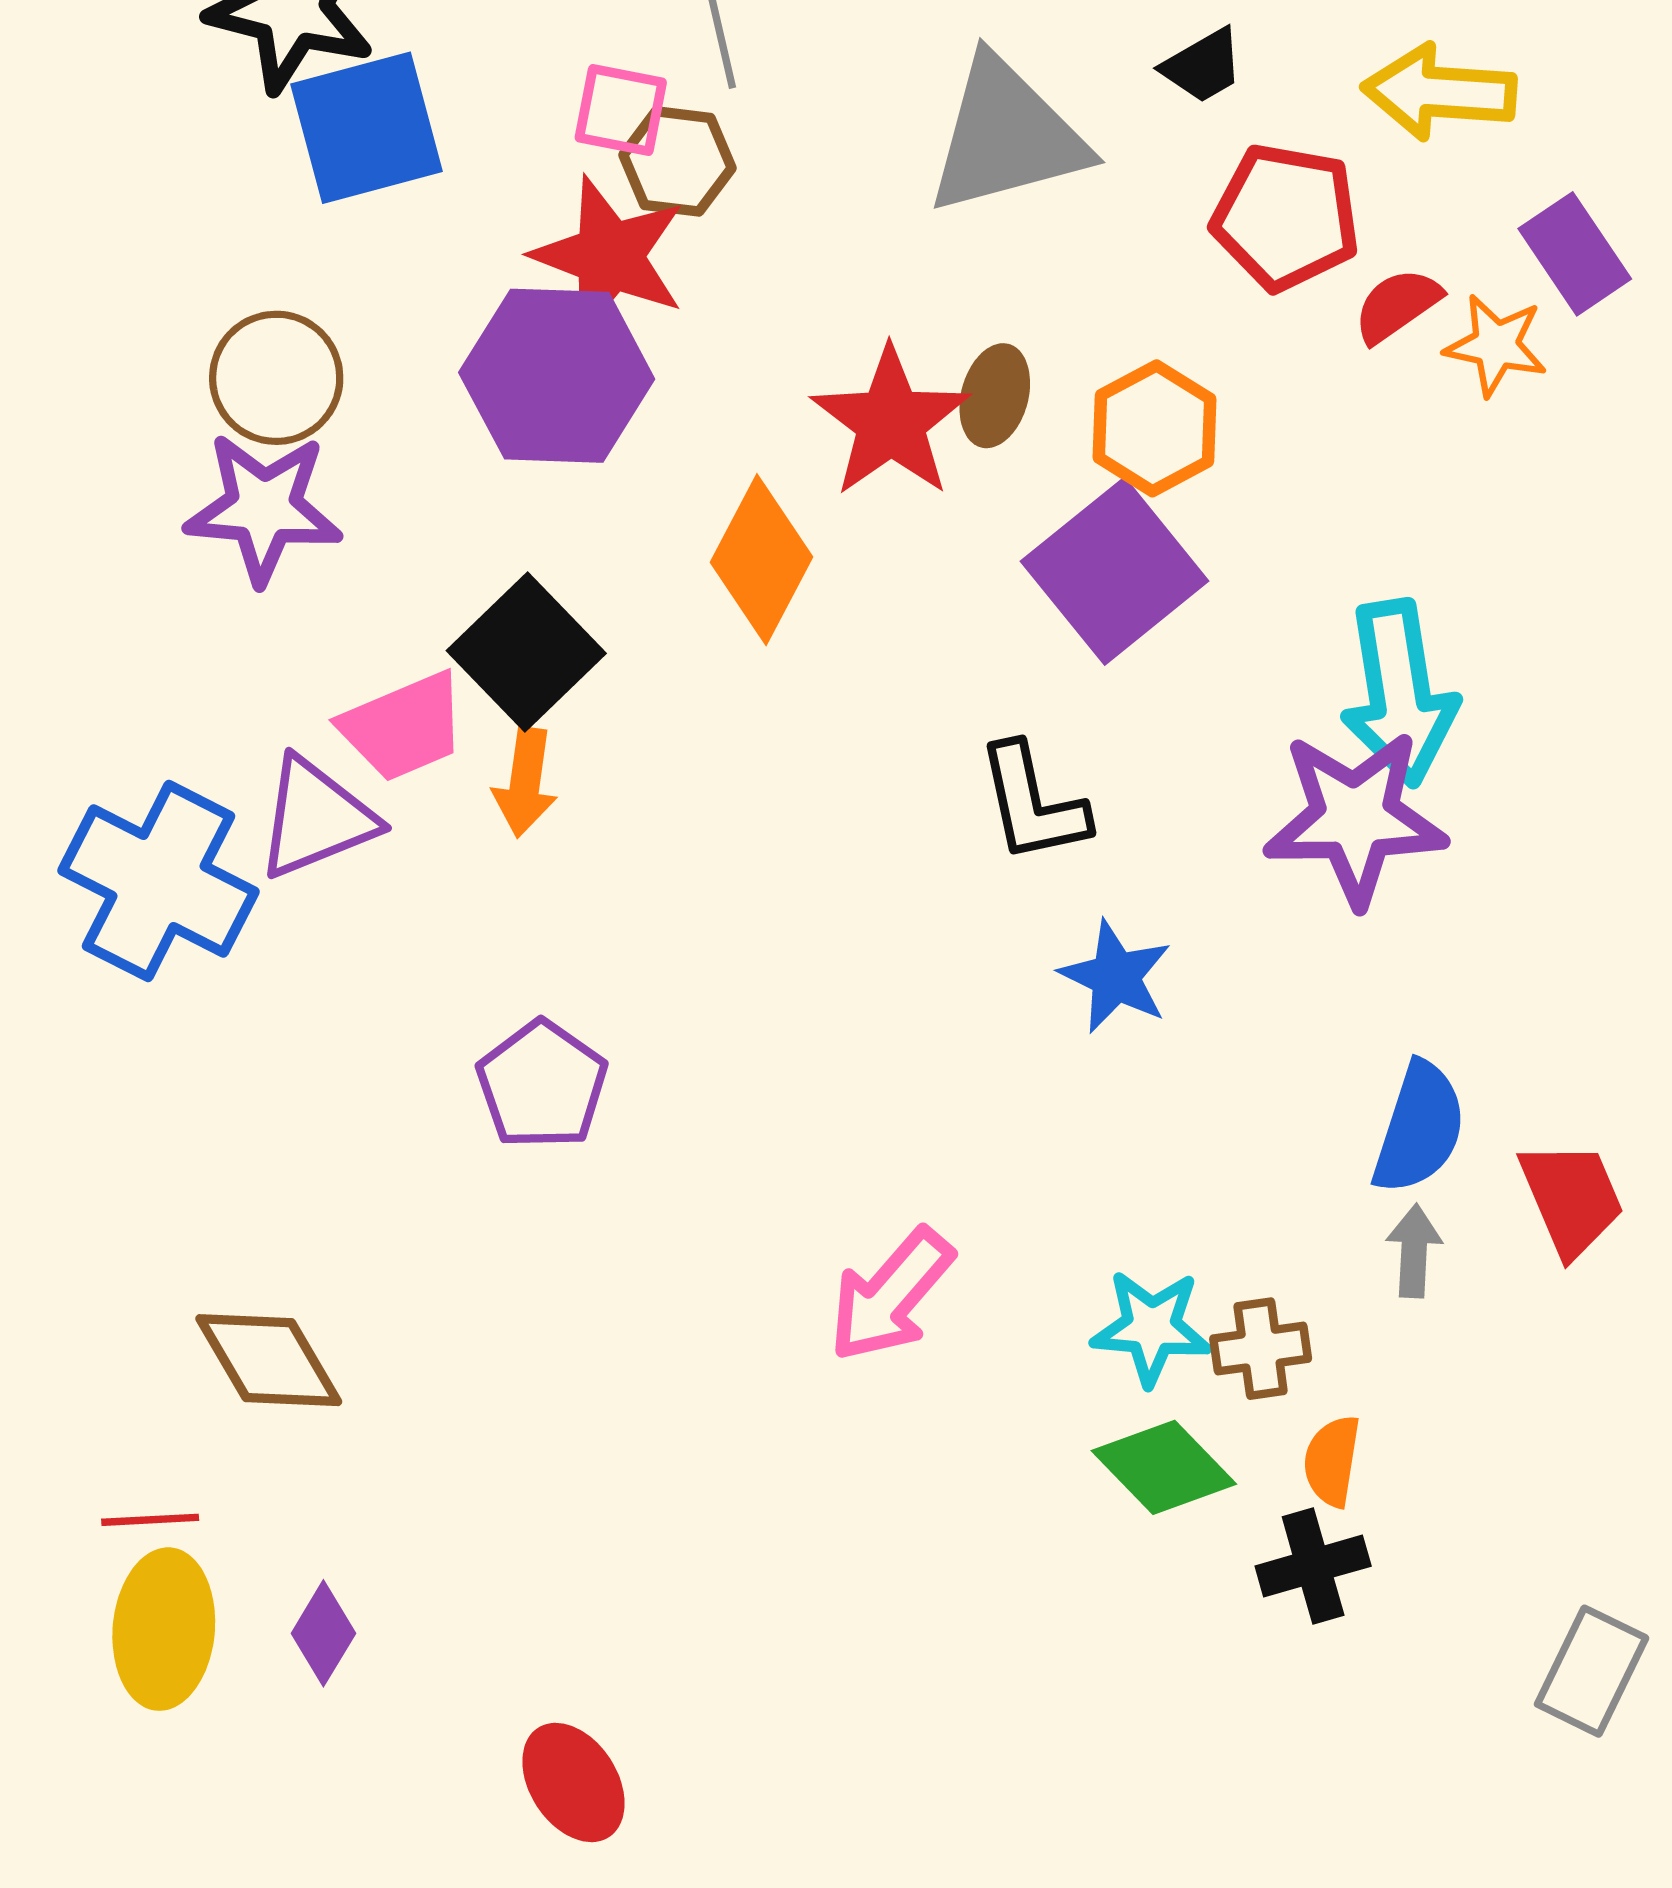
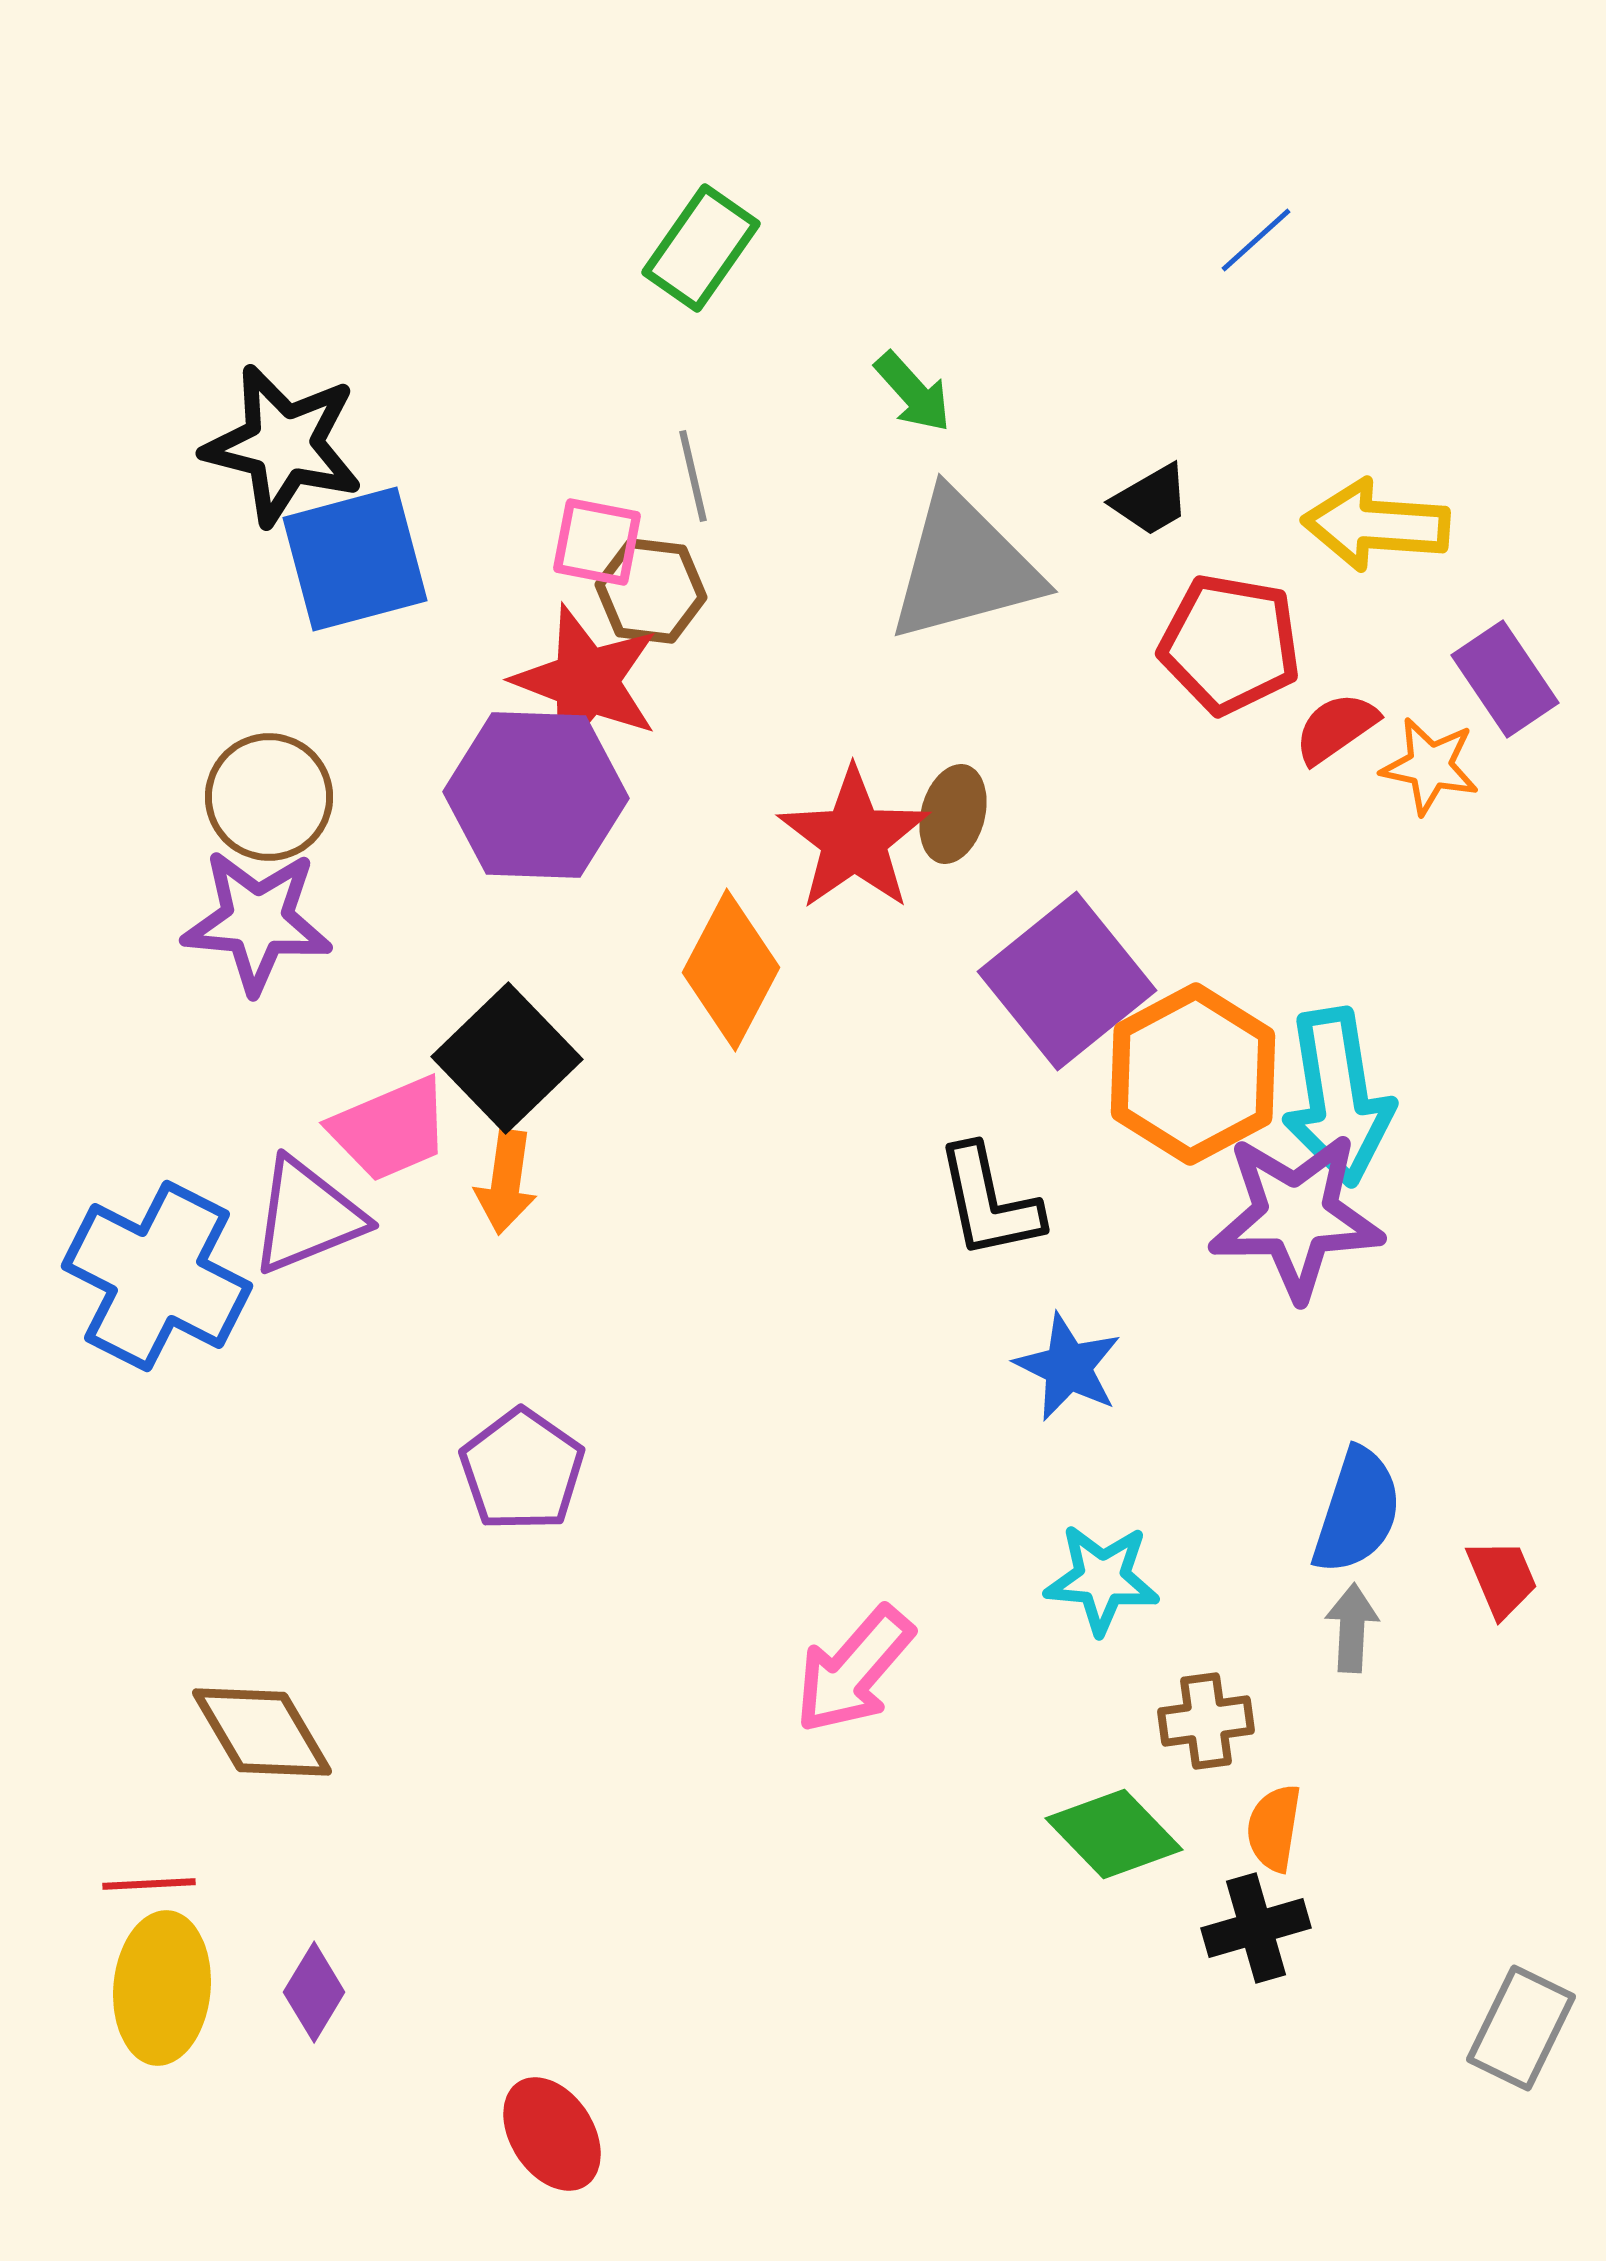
orange hexagon: (1154, 428) -> (1193, 1074), moved, size x1.4
red trapezoid: (1572, 1198) -> (1502, 1578), size x0.7
cyan star: (1151, 1328) -> (1102, 1579), moved

